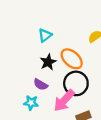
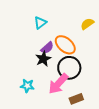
black star: (48, 62) -> (43, 59), moved
purple semicircle: (41, 85) -> (47, 48), moved, turned -72

